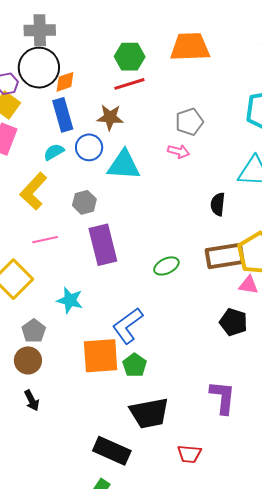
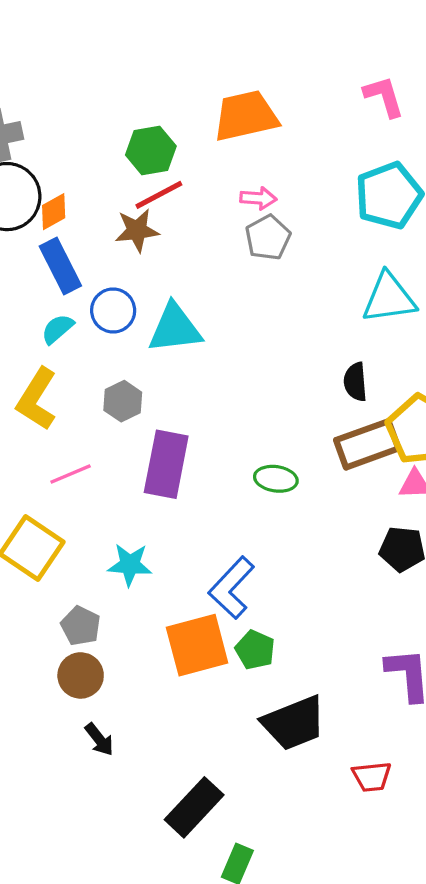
brown star: (110, 117) -> (137, 230), moved
pink arrow: (179, 151) -> (258, 198), moved
black semicircle: (218, 204) -> (355, 382), moved
purple rectangle: (103, 245) -> (166, 464), turned 36
green ellipse: (166, 266) -> (276, 479), turned 45
black rectangle: (112, 451) -> (194, 807), moved, turned -60

